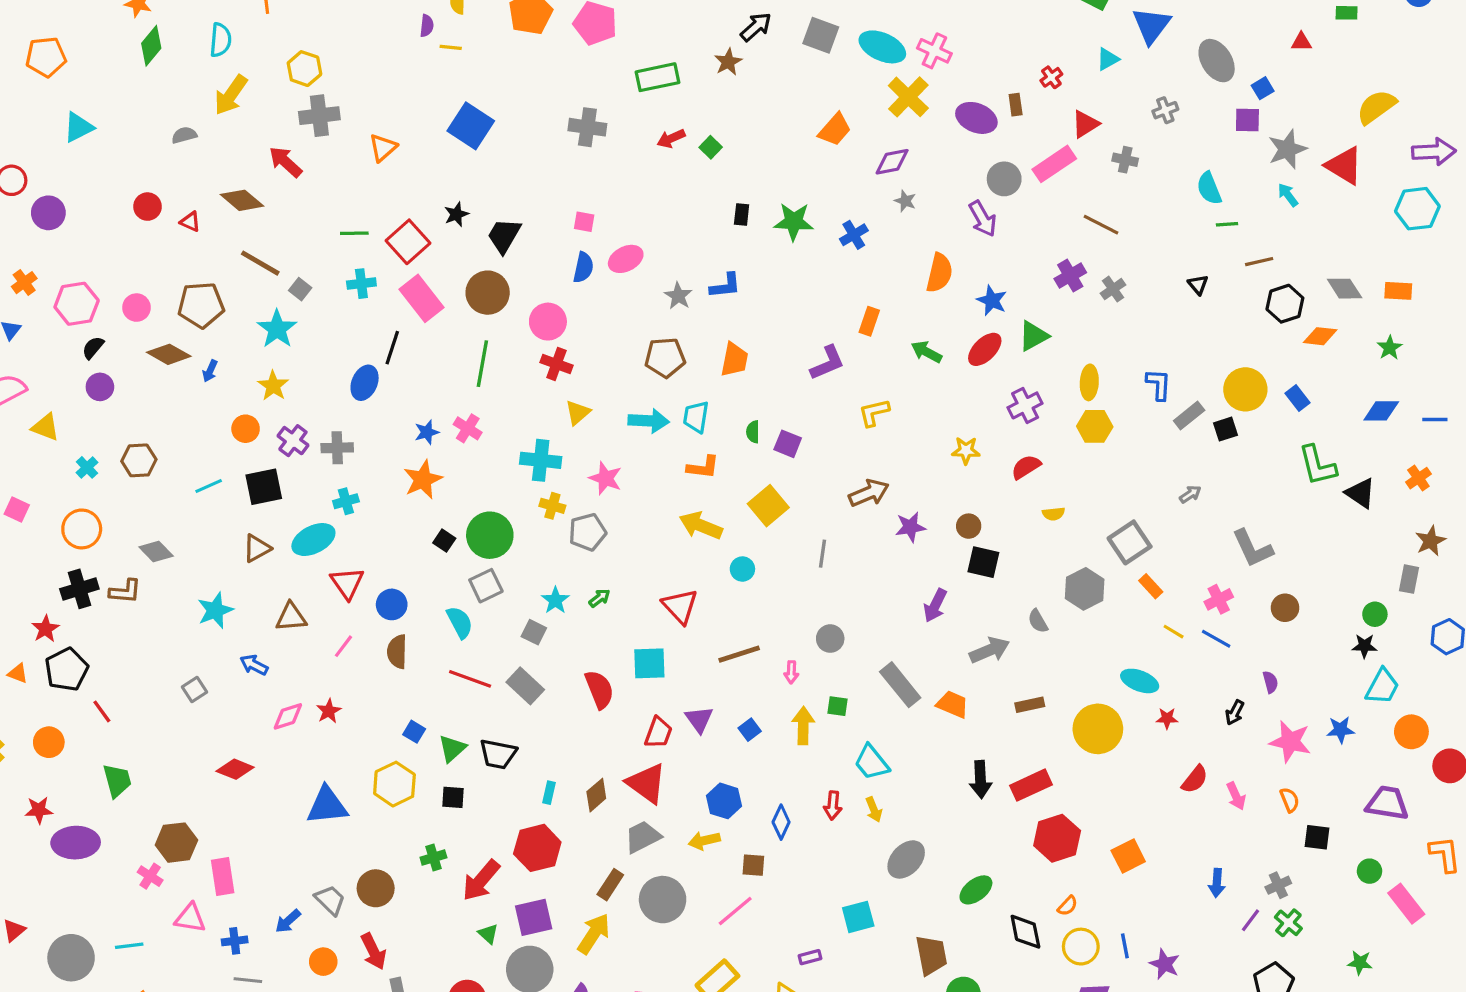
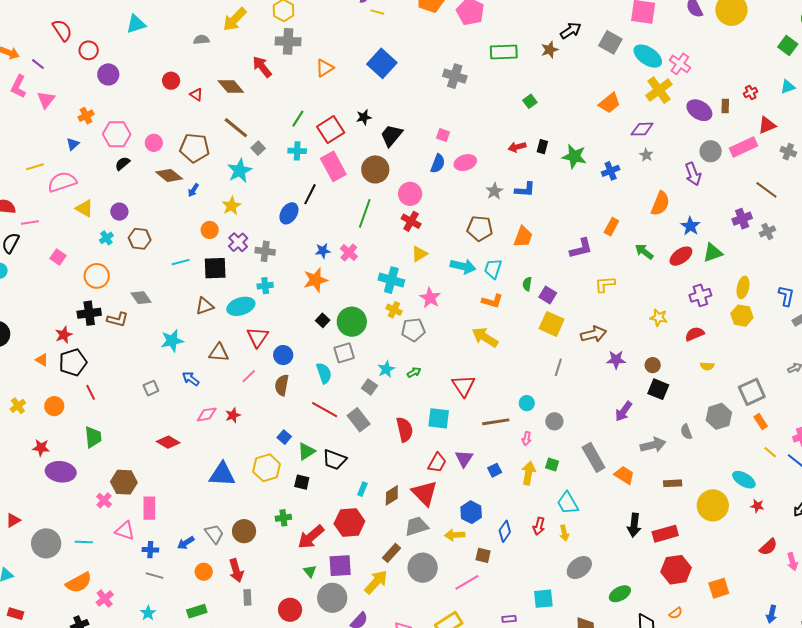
red arrow: (671, 138) -> (517, 147), moved
green line: (354, 233) -> (298, 119), turned -66
purple circle: (100, 387) -> (119, 212), moved
yellow square: (768, 506) -> (552, 324), moved, turned -35
cyan circle: (742, 569) -> (527, 403), moved

